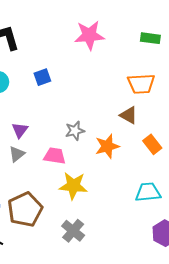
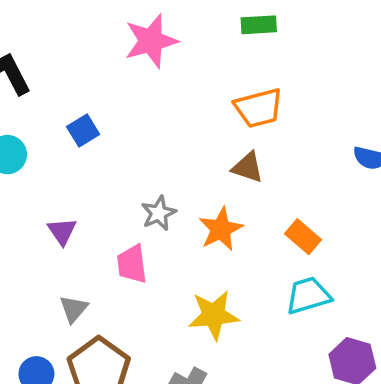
orange rectangle: (152, 144) -> (303, 237), moved
gray triangle: (17, 154) -> (74, 309), moved
pink trapezoid: (55, 156) -> (132, 264), turned -95
yellow star: (73, 186) -> (214, 315), moved

